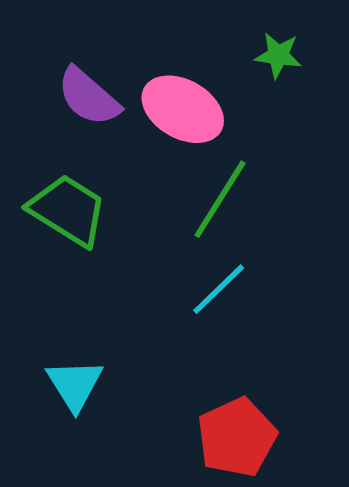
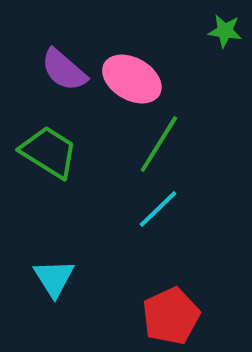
green star: (278, 55) -> (225, 31), moved

